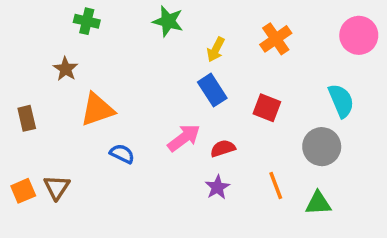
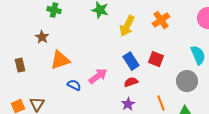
yellow arrow: (216, 49) -> (127, 26), size x1.5
blue rectangle: (212, 90) -> (131, 61), moved
pink arrow: (184, 138) -> (98, 76), moved

